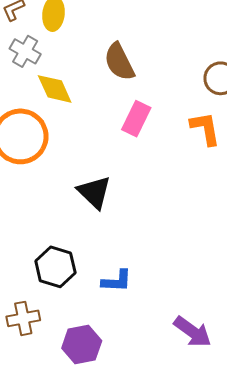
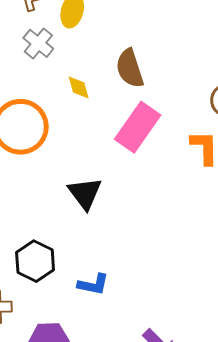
yellow diamond: (55, 89) -> (79, 87), moved, size x0.7
pink rectangle: (136, 119) -> (138, 127), size x1.4

